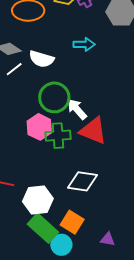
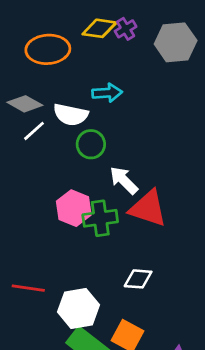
cyan arrow: (84, 44) -> (107, 93), moved
green circle: (54, 97) -> (91, 144), moved, size x0.7
white diamond: (83, 181) -> (138, 279), size x0.7

